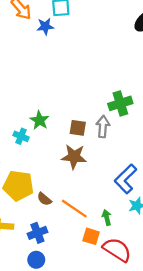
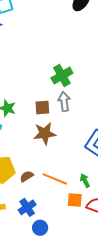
green cross: (120, 103) -> (62, 76), moved
brown semicircle: (44, 199) -> (27, 176), turned 120
blue circle: (36, 260) -> (40, 228), moved

